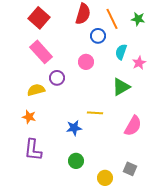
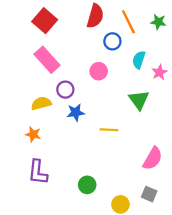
green triangle: (121, 87) -> (139, 100), turned -36
pink semicircle: (133, 126) -> (153, 158), moved
blue star: (74, 128) -> (76, 113), moved

